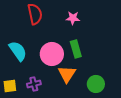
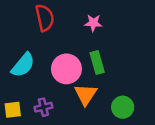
cyan semicircle: (18, 51) -> (23, 65), turned 75

